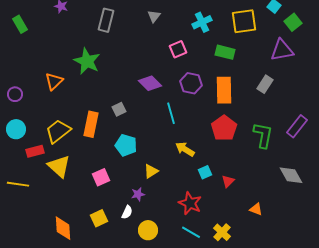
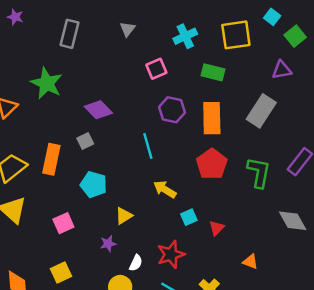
purple triangle: (282, 50) -> (282, 70), size x0.7
purple diamond: (150, 83) -> (98, 110), moved
gray rectangle: (265, 84) -> (261, 111), size x1.5
red star: (190, 203) -> (171, 254), turned 30
white semicircle: (127, 212) -> (136, 263), moved

